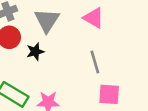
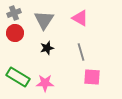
black star: (35, 52) -> (47, 48), moved

